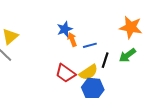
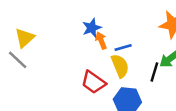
black line: (105, 60) -> (154, 72), moved
yellow semicircle: (89, 72) -> (120, 66), moved, turned -78

